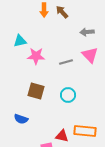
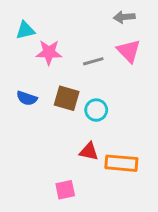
brown square: (36, 91) -> (67, 98), moved
blue semicircle: (21, 119) -> (27, 98), moved
red triangle: (62, 136) -> (89, 151), moved

